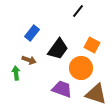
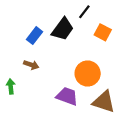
orange square: (92, 45) -> (103, 32), moved
black trapezoid: (58, 49) -> (63, 29), moved
green arrow: (16, 73) -> (11, 86), moved

